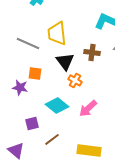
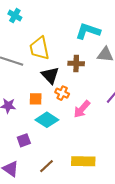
orange square: (35, 73) -> (36, 99), moved
pink arrow: (88, 108) -> (82, 109), moved
brown line: (52, 139) -> (47, 166), moved

